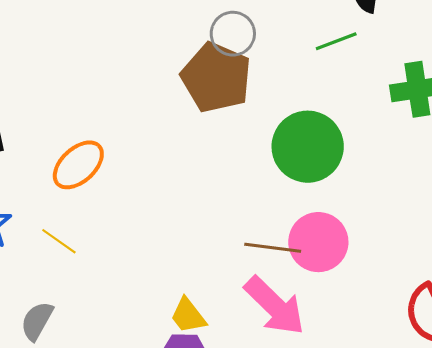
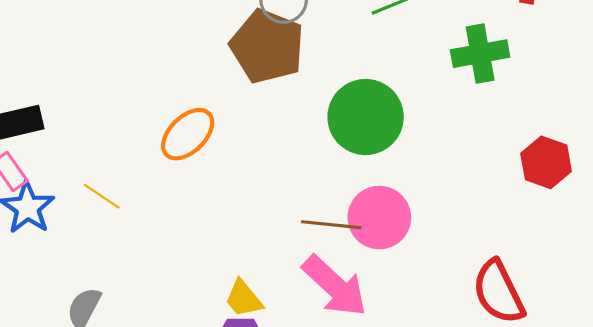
orange ellipse: (78, 165) -> (188, 134), moved
yellow line: (59, 241) -> (102, 196), moved

